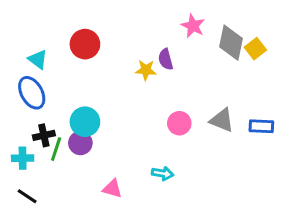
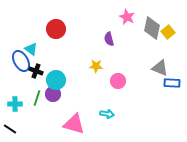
cyan triangle: (38, 59) -> (31, 49), moved
yellow star: (146, 70) -> (96, 66), moved
gray triangle: (222, 120) -> (160, 68), moved
black cross: (44, 135) -> (36, 71), moved, turned 32
pink triangle: (112, 189) -> (74, 124), size x1.6
black line: (27, 196) -> (10, 129), moved

